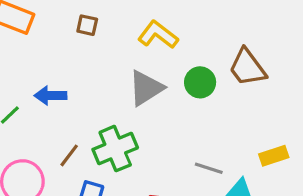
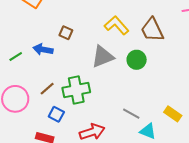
brown square: (87, 25) -> (66, 33), moved
brown trapezoid: (247, 67) -> (152, 30), moved
yellow rectangle: (274, 156) -> (173, 114), turned 42

